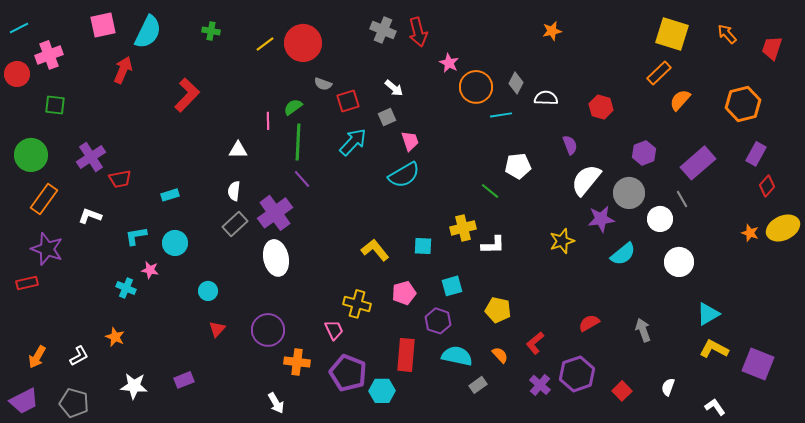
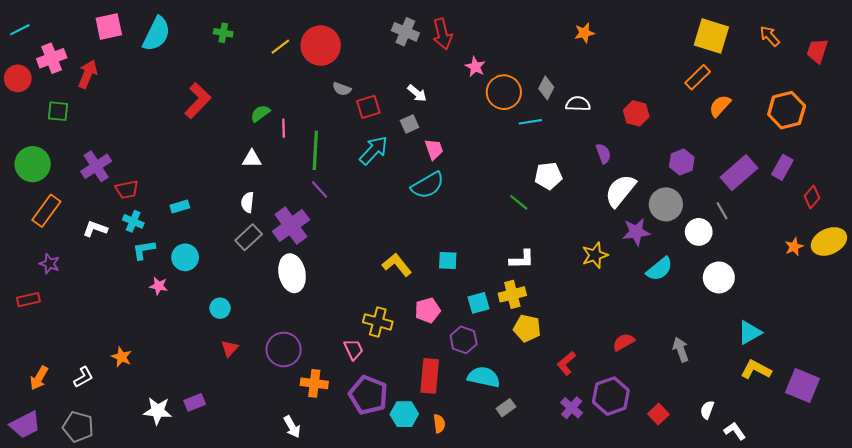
red arrow: (123, 70) -> (88, 74), moved
green semicircle: (293, 107) -> (260, 113), moved
purple rectangle: (756, 154) -> (782, 167), moved
yellow cross: (463, 228) -> (512, 294), moved
orange star: (750, 233) -> (794, 247), turned 30
purple star: (47, 249) -> (50, 264), size x0.6
cyan cross: (126, 288) -> (133, 221), moved
orange semicircle: (500, 355) -> (439, 424), moved, turned 36
white star: (134, 386) -> (158, 411), moved
white L-shape: (715, 407) -> (735, 431), moved

